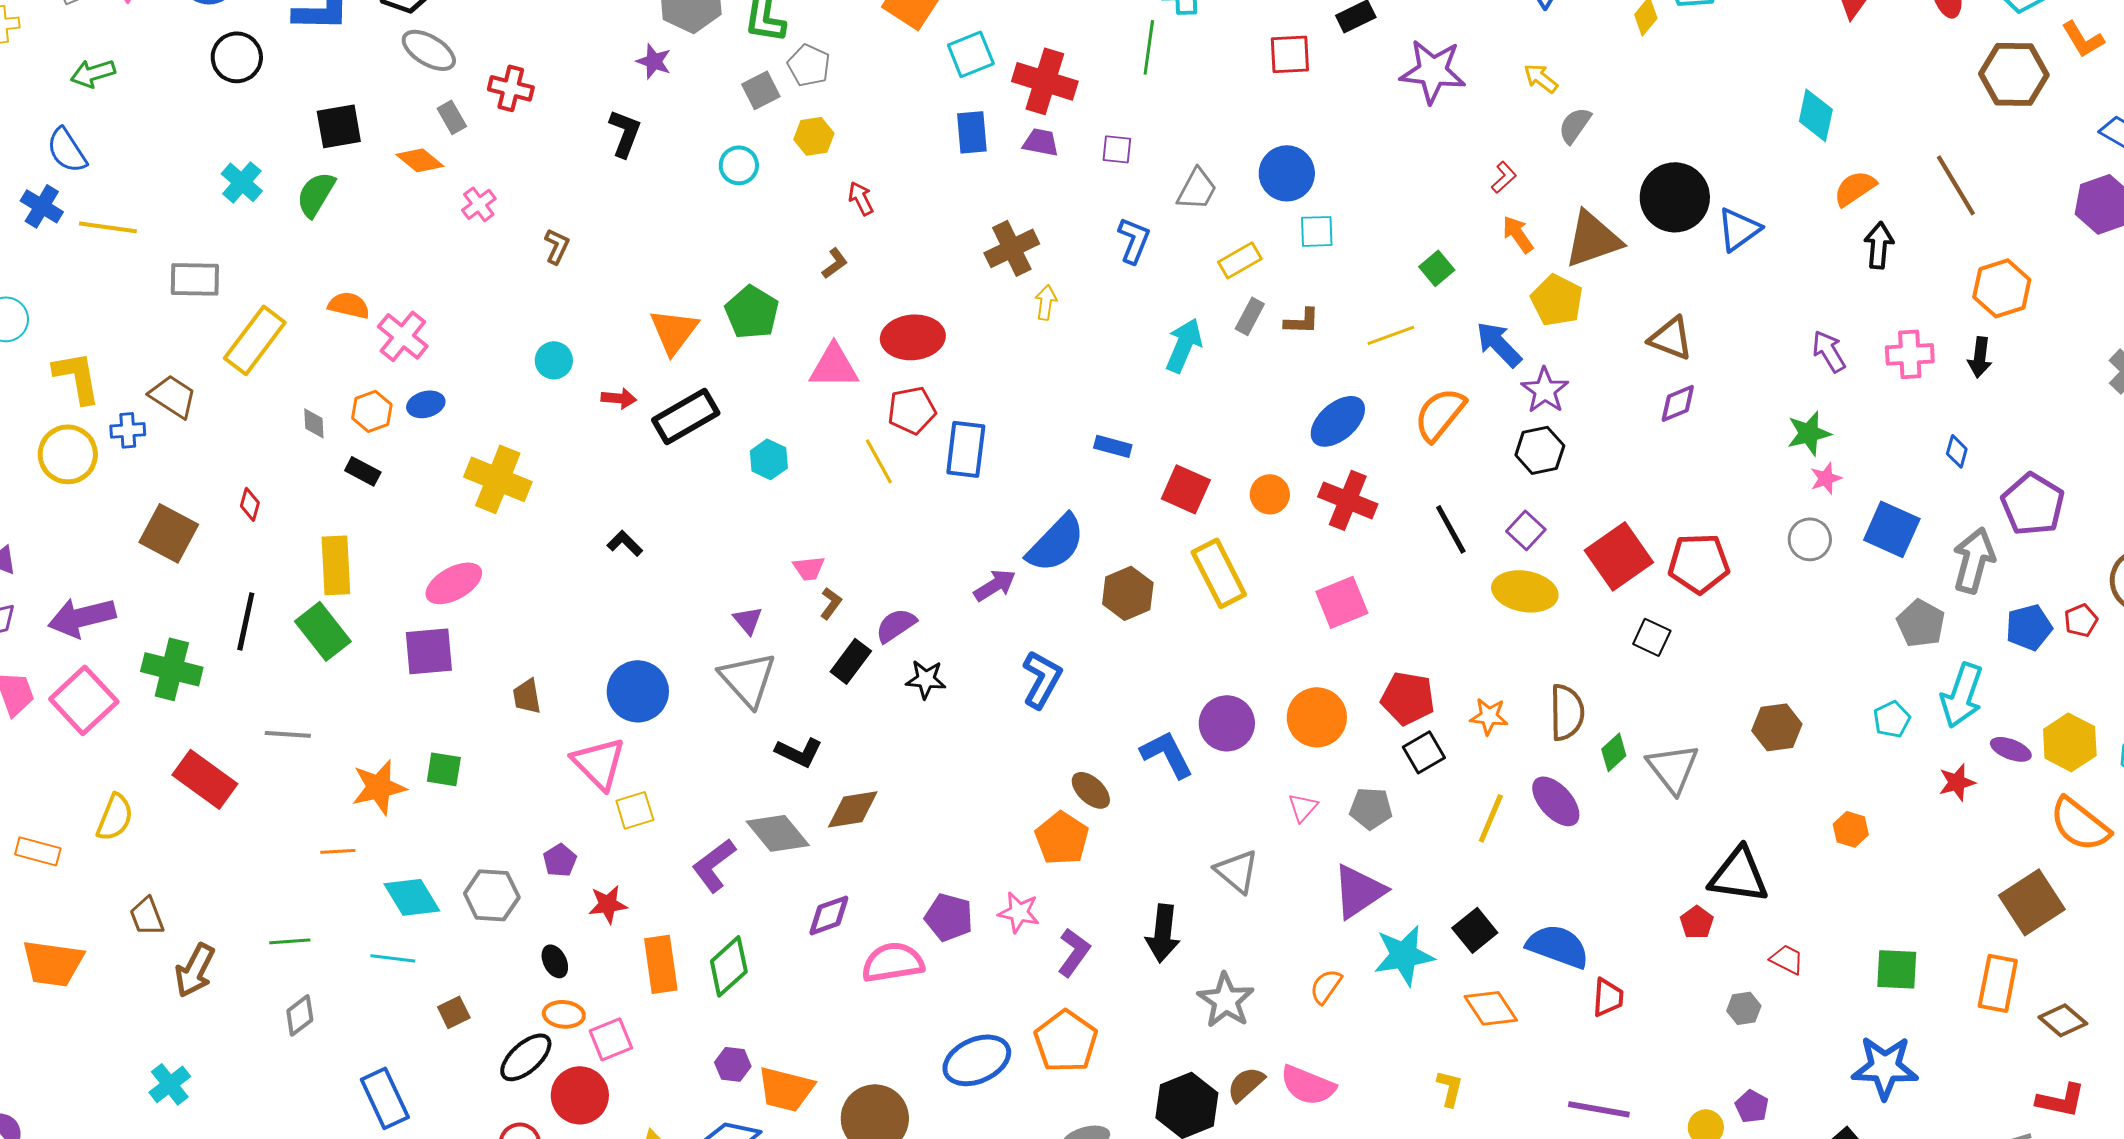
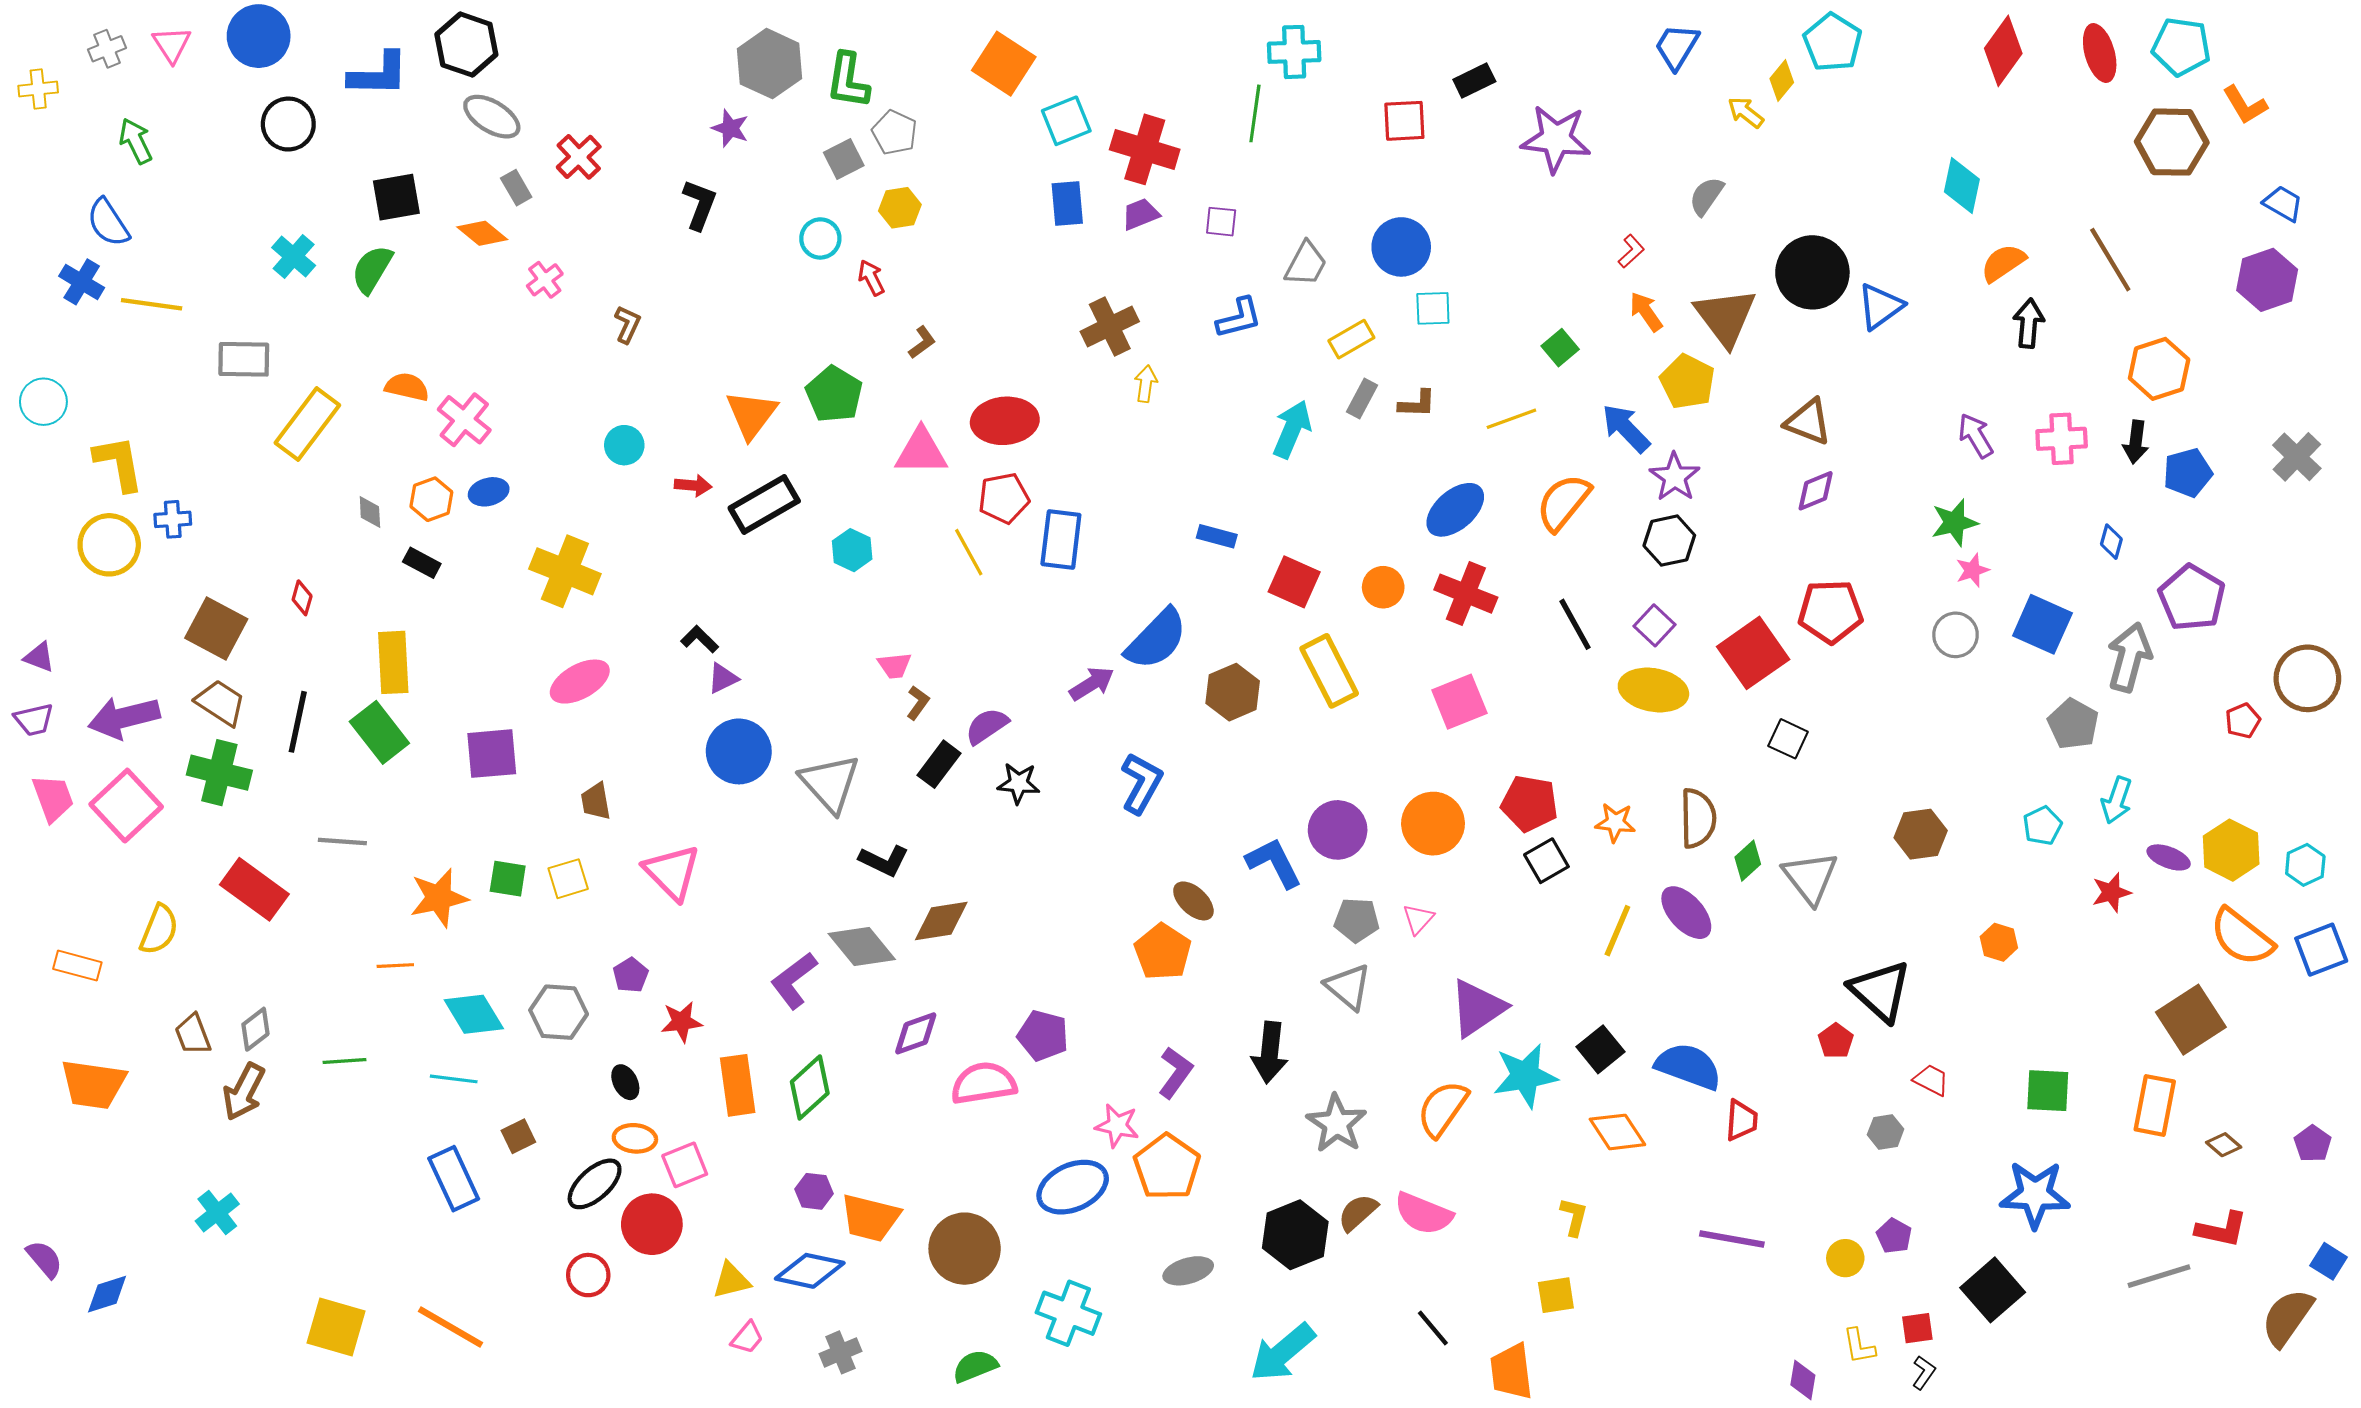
green arrow: (93, 73) -> (136, 141), turned 81
yellow arrow: (1541, 78) -> (1746, 112), moved
red cross: (511, 88) -> (579, 157), turned 33
purple trapezoid: (1041, 142) -> (1140, 214), turned -33
red arrow: (861, 198) -> (871, 278), moved
brown triangle: (1593, 239) -> (1726, 317), turned -48
blue L-shape: (1134, 240) -> (1239, 318), turned 54
brown trapezoid: (173, 396) -> (220, 703), moved
red pentagon: (1699, 563) -> (1830, 612), moved
pink ellipse: (454, 583) -> (580, 682), moved
purple triangle: (748, 620) -> (723, 678), moved, turned 44
blue pentagon: (2029, 627) -> (2188, 473), moved
blue circle: (638, 691) -> (739, 751), moved
cyan arrow: (1962, 695) -> (2117, 800), size x0.7
gray pentagon: (1371, 808) -> (1357, 920), moved
yellow square: (635, 810) -> (568, 879), moved
black triangle: (1739, 875) -> (1880, 991), turned 34
pink star: (1019, 912) -> (1117, 1126), moved
orange semicircle: (1326, 986) -> (1443, 1109), size x1.5
gray diamond: (300, 1015) -> (255, 1029), moved
brown diamond: (2063, 1020) -> (2224, 1145), size x0.7
blue rectangle: (385, 1098) -> (454, 1179), moved

